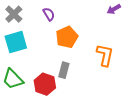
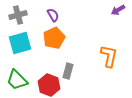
gray cross: (14, 14) -> (18, 15), turned 30
orange pentagon: (67, 37) -> (54, 38), moved

